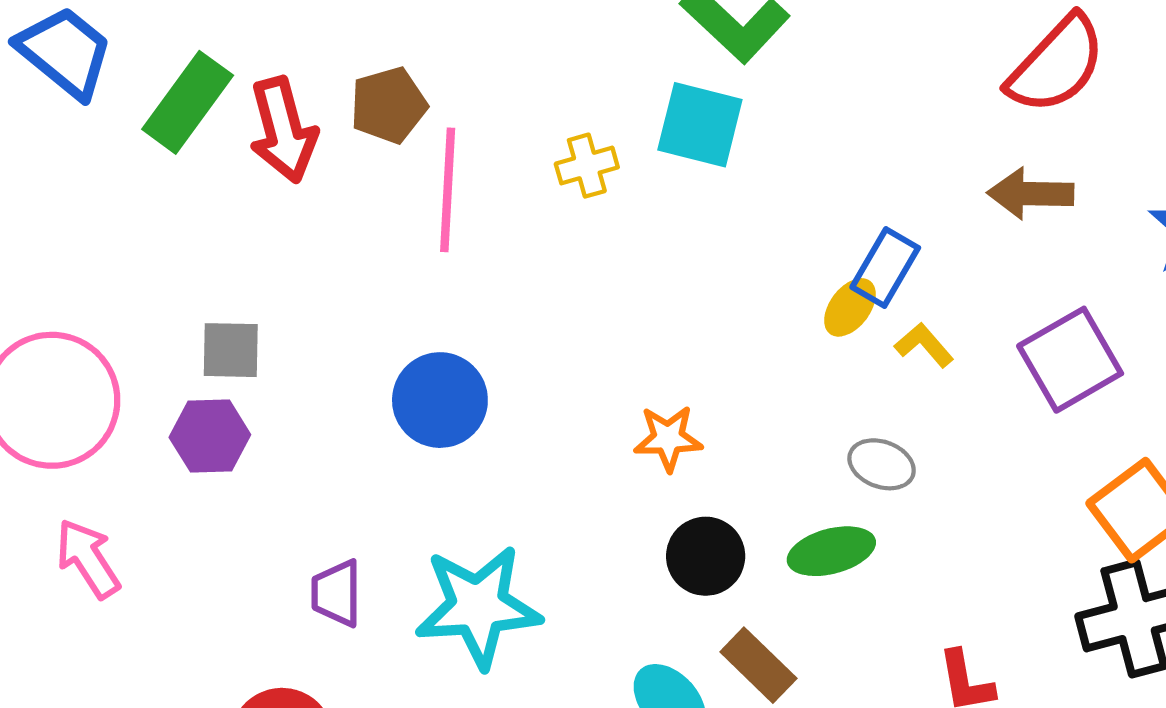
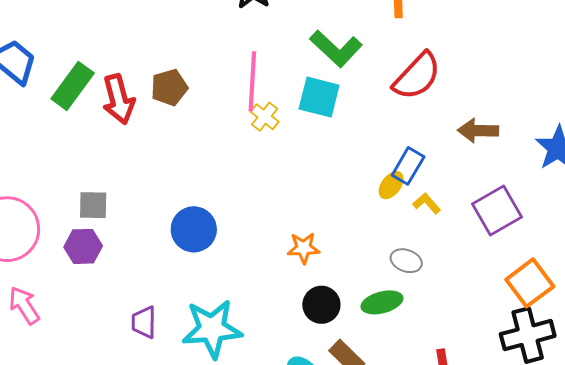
red semicircle: (1057, 65) -> (417, 76), moved
yellow cross: (587, 166) -> (265, 117), turned -36
pink line: (448, 190) -> (252, 81), moved

